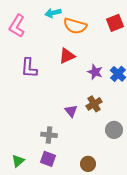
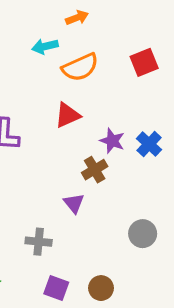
orange semicircle: (75, 26) -> (80, 67), turned -40
brown cross: (94, 104) -> (95, 170), moved
purple square: (48, 159) -> (56, 288), moved

